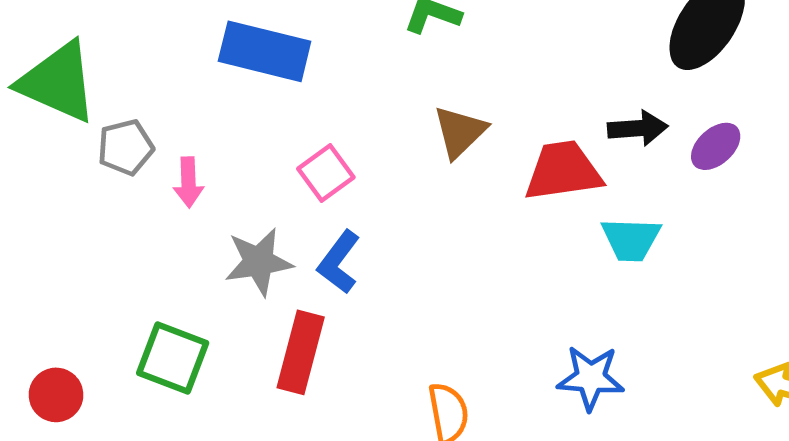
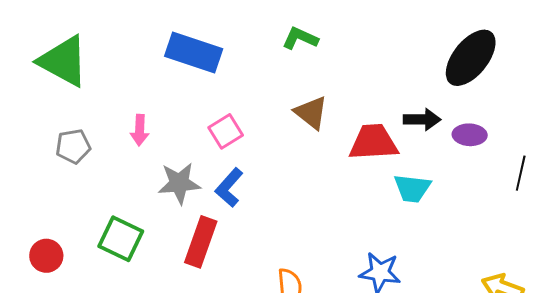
brown triangle: (460, 132) -> (311, 113), turned -42
purple ellipse: (716, 146) -> (470, 135), turned 40
gray pentagon: (126, 147) -> (73, 146), moved

